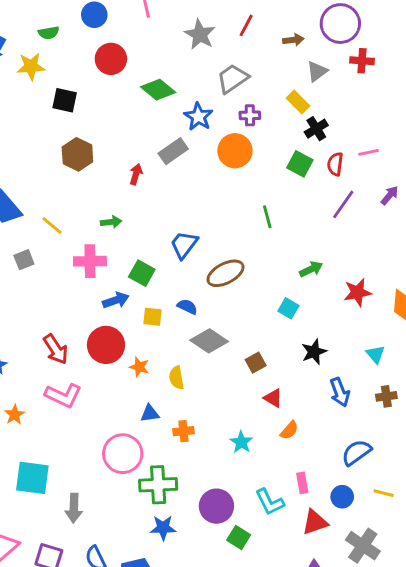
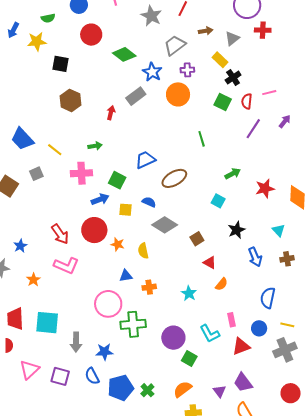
brown arrow: (293, 40) -> (206, 31), moved
blue trapezoid: (184, 245) -> (145, 160), turned 30
blue semicircle: (356, 452) -> (268, 298), turned -40
blue star: (163, 528) -> (105, 352), moved
gray cross: (363, 546) -> (285, 350), moved, turned 35

